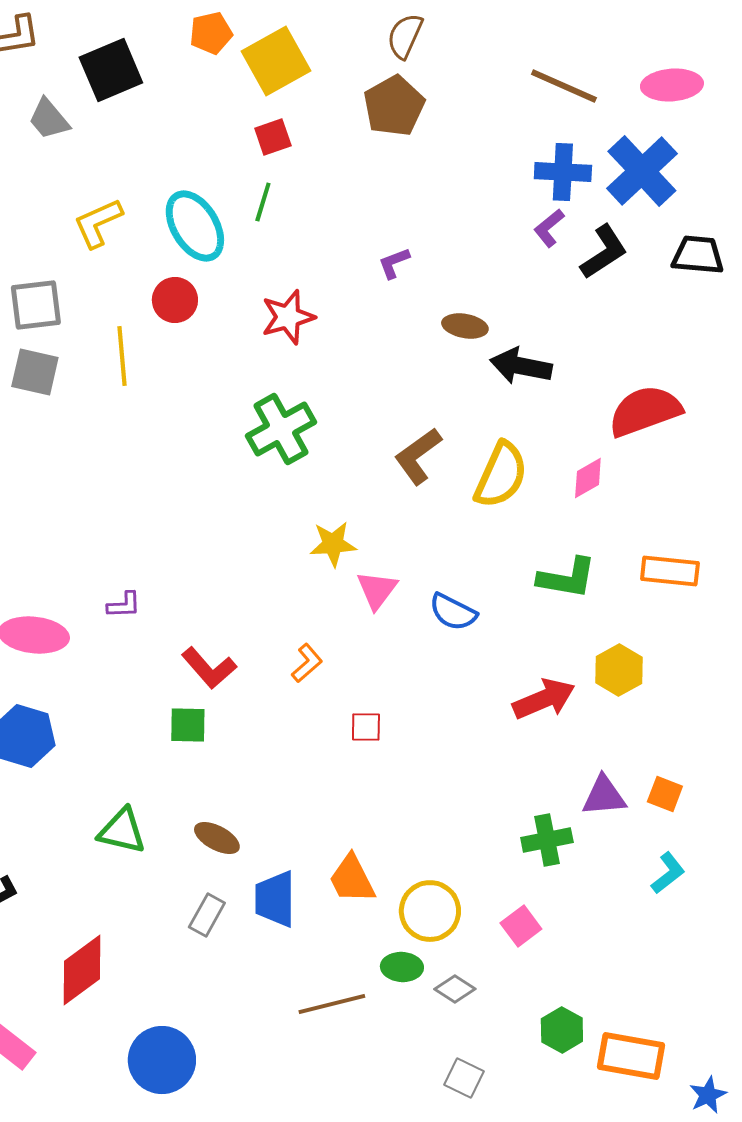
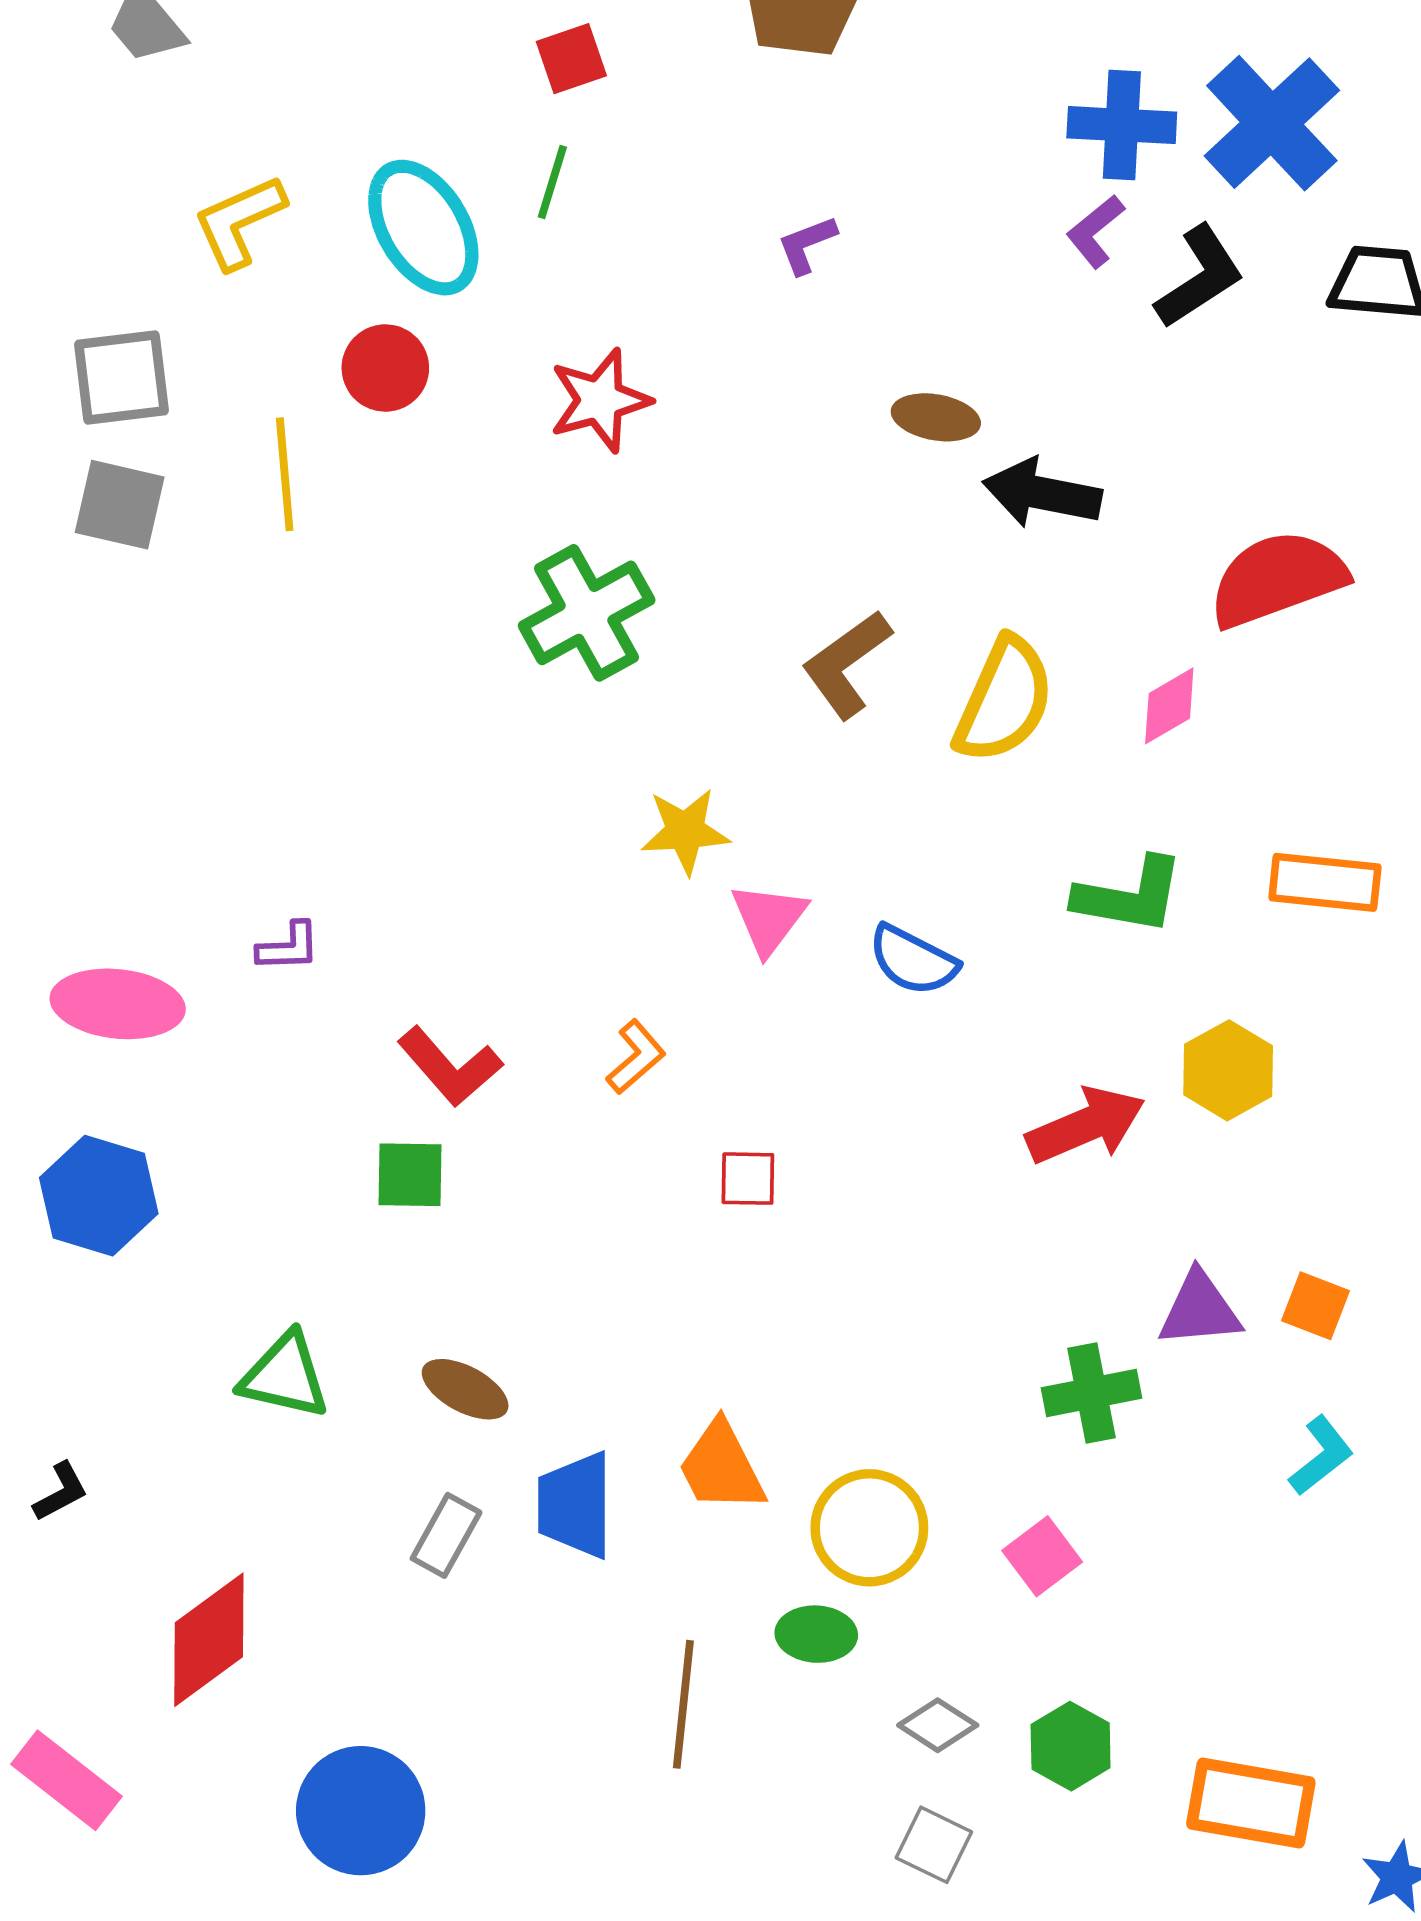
purple L-shape: (394, 263) -> (807, 245), moved
gray diamond: (455, 989) -> (938, 1725), moved
brown line: (332, 1004) -> (683, 1704), turned -70
green hexagon: (562, 1030) -> (1071, 1746), moved

